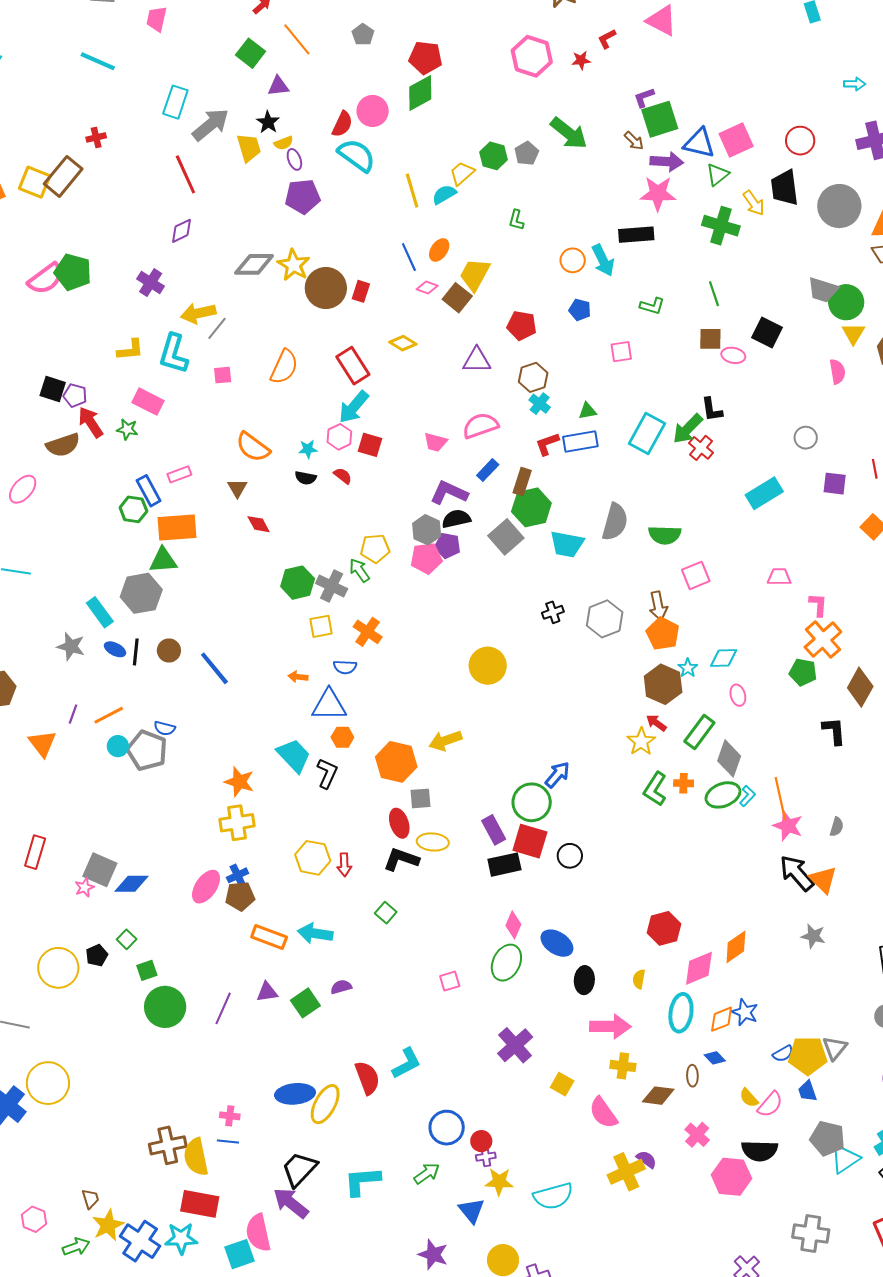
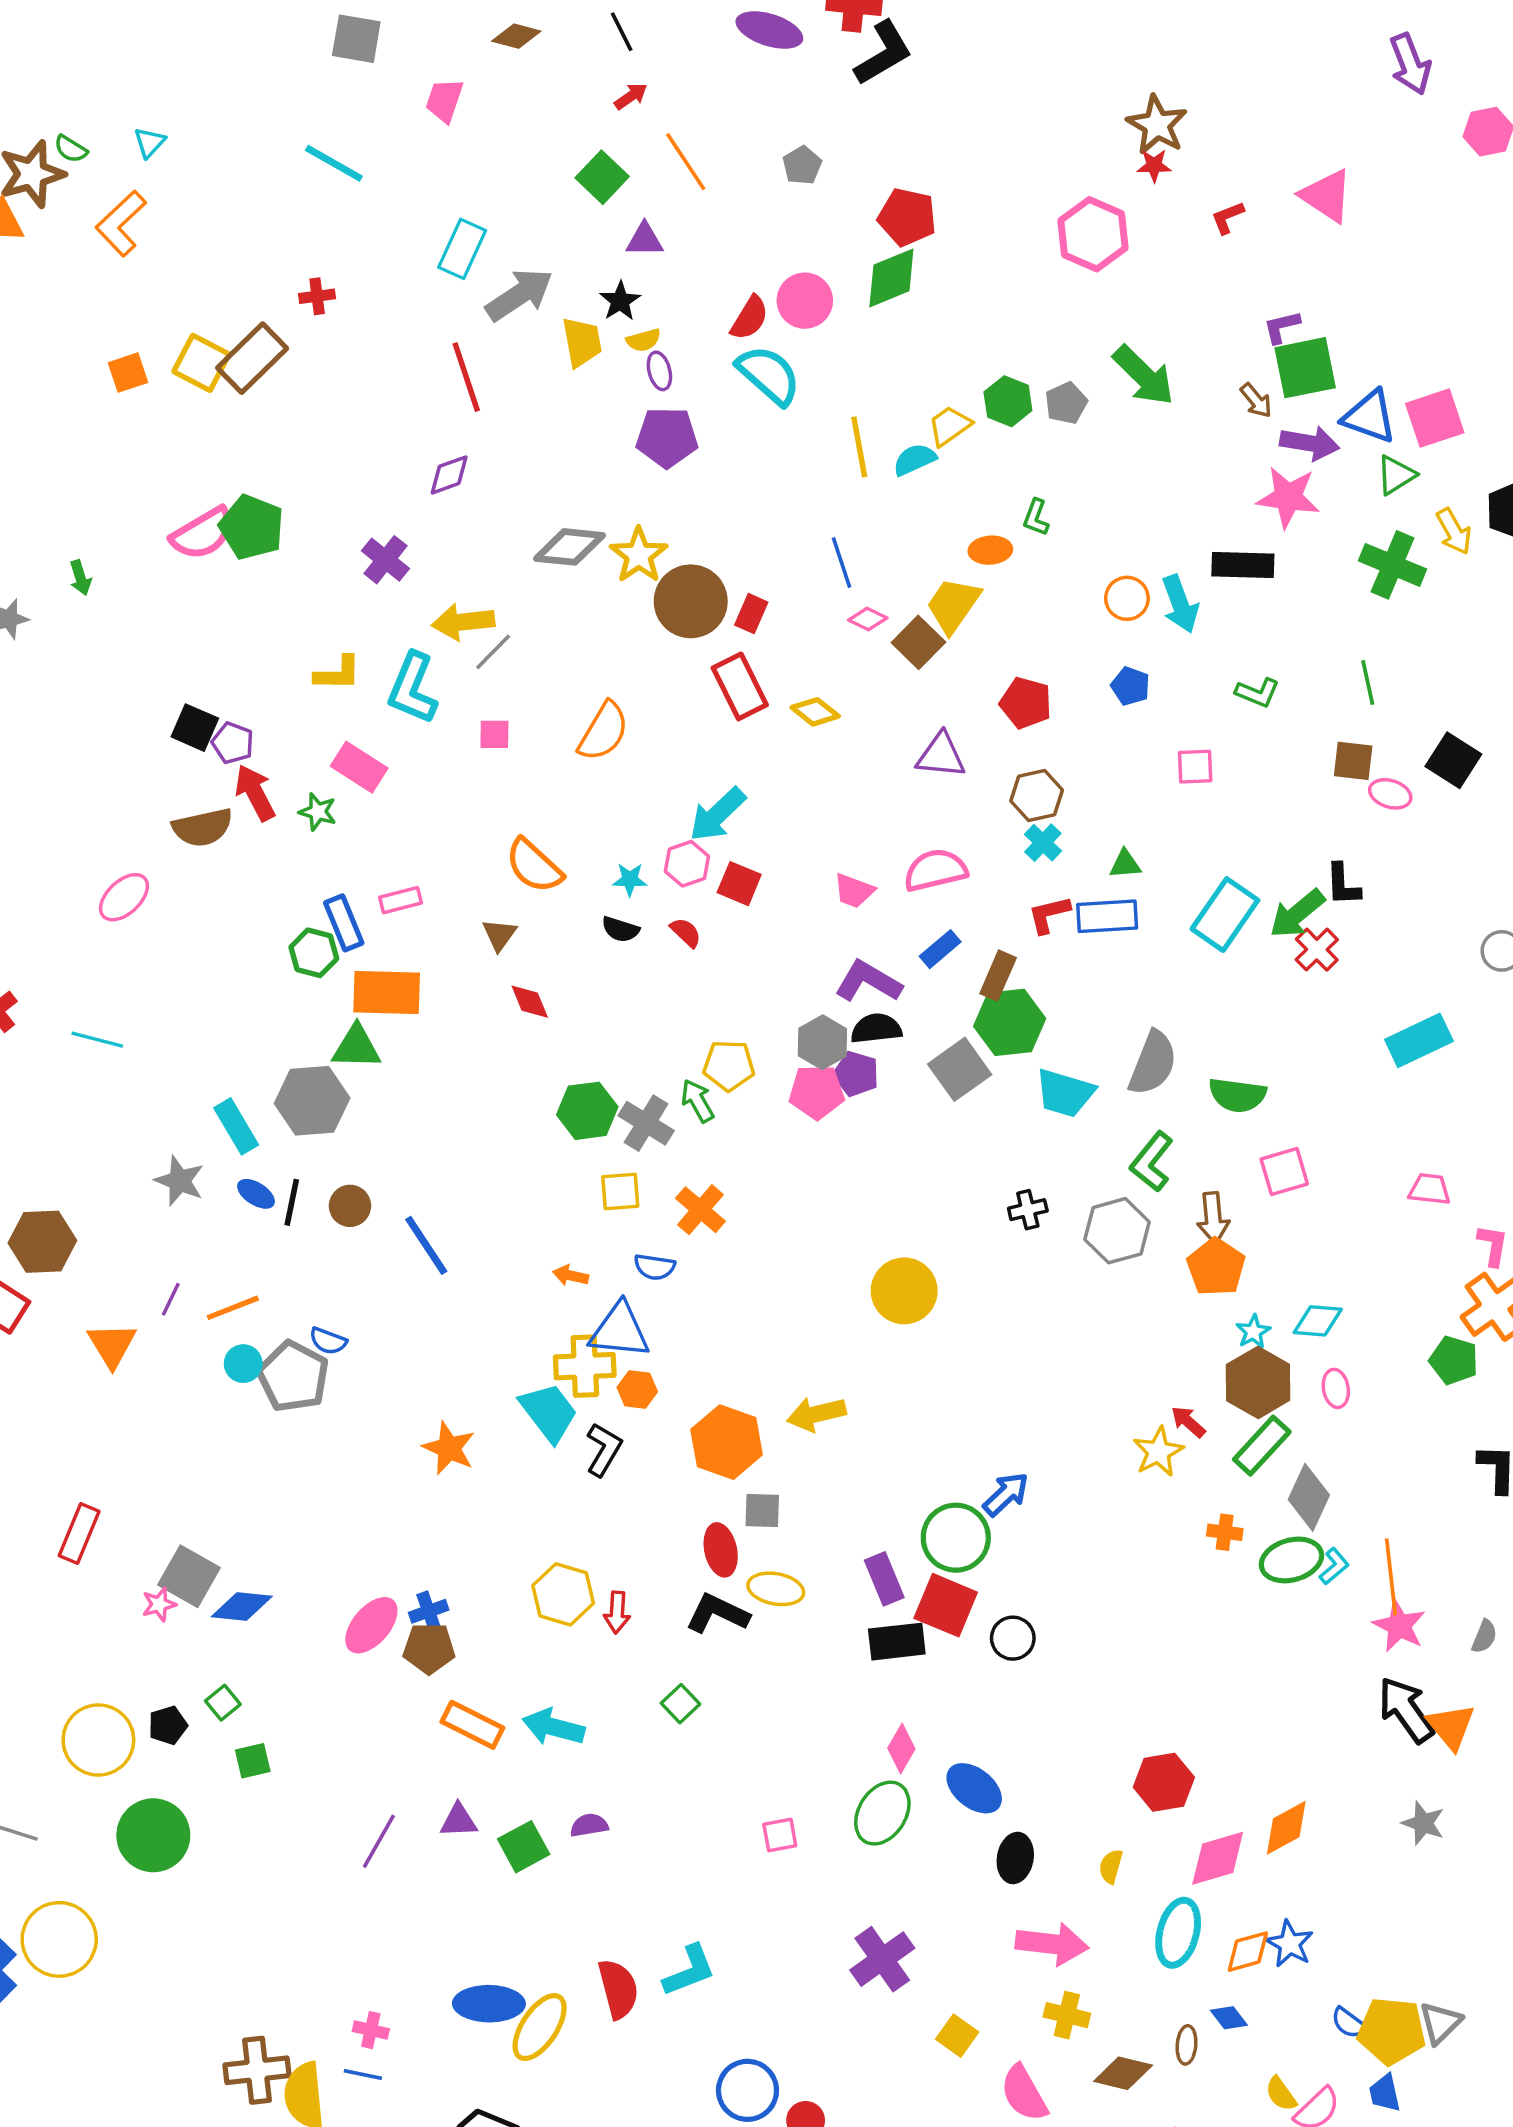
red star: (581, 60) -> (1154, 166), moved
orange ellipse: (439, 250) -> (990, 550), moved, turned 45
red rectangle: (353, 366) -> (740, 686), moved
brown hexagon: (663, 684) -> (1258, 1382), moved
green L-shape: (655, 789) -> (1152, 1162), moved
yellow cross: (237, 823) -> (585, 1366), moved
green circle: (165, 1007) -> (153, 1835), moved
blue semicircle: (783, 1054) -> (1349, 2023), turned 60

